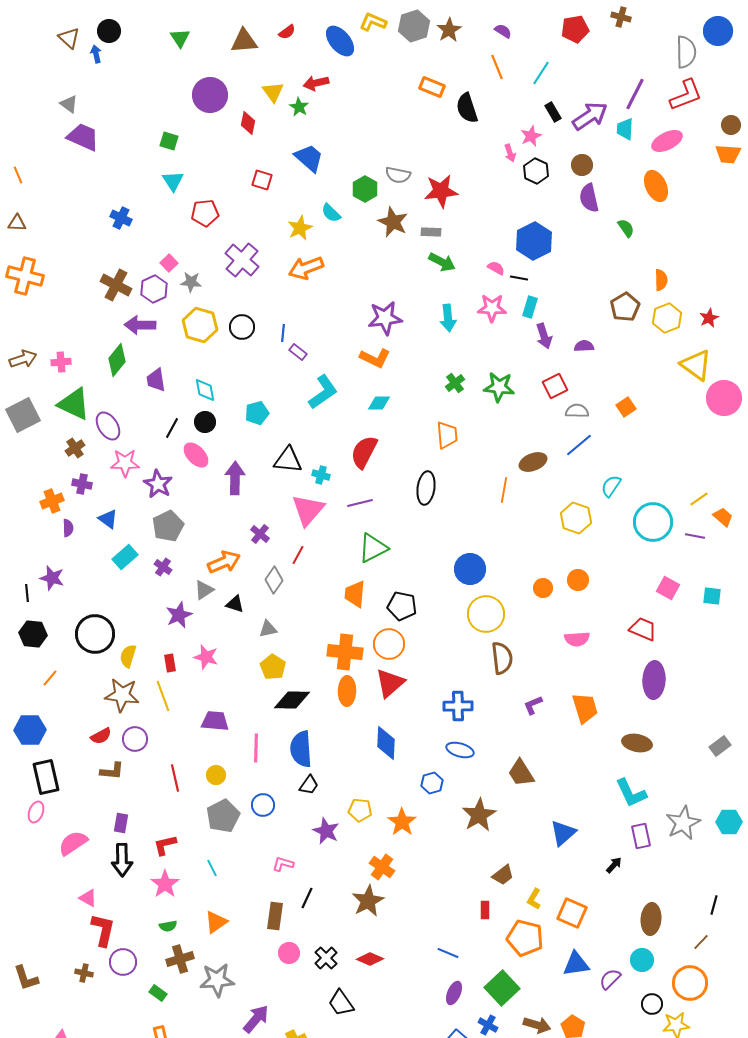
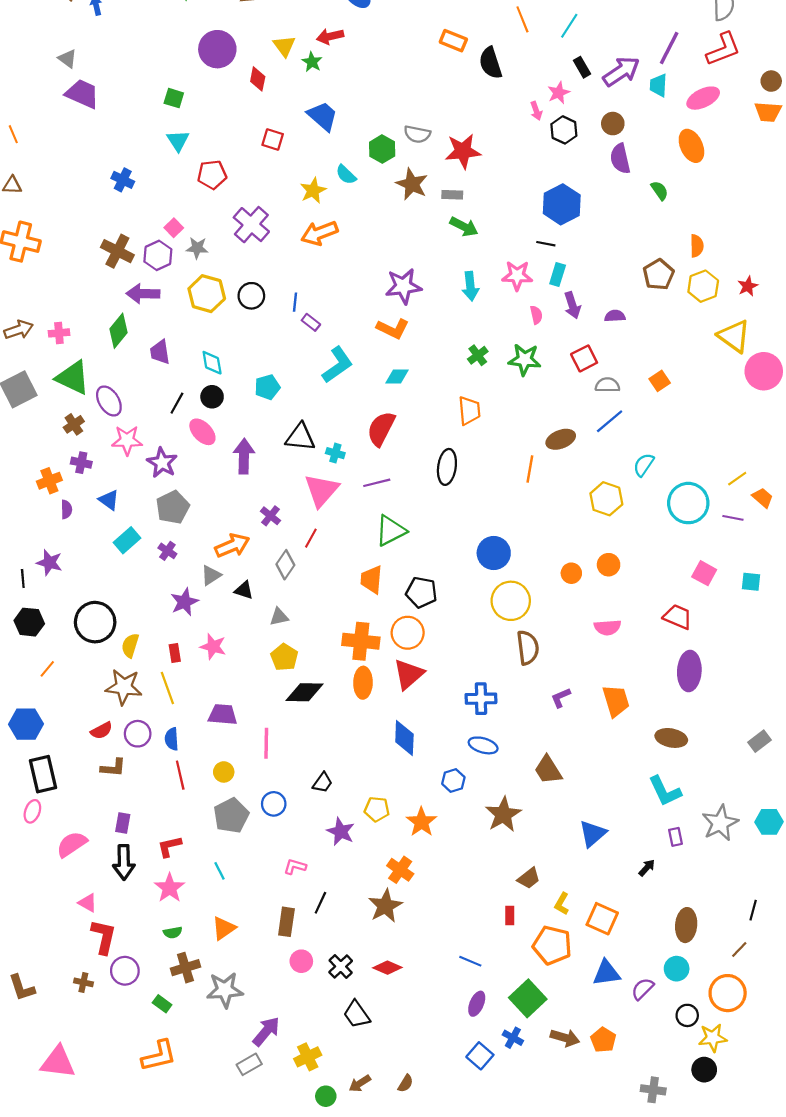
pink semicircle: (496, 268) -> (536, 315), moved, turned 48
blue semicircle: (301, 749) -> (172, 739), moved, size x0.6
purple rectangle: (641, 836) -> (676, 837), size x0.7

